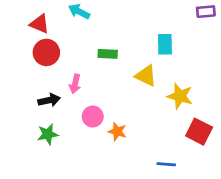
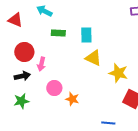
cyan rectangle: (165, 44) -> (86, 35), moved
red circle: (46, 52) -> (24, 52), moved
green rectangle: (108, 54) -> (58, 33), moved

